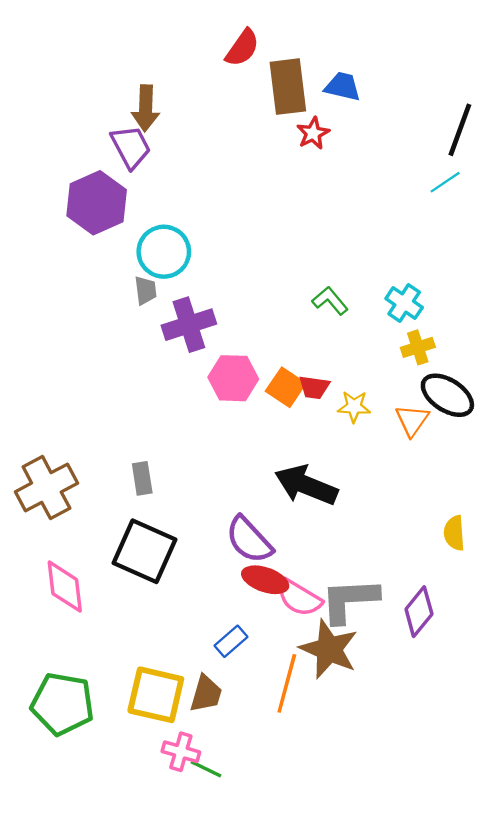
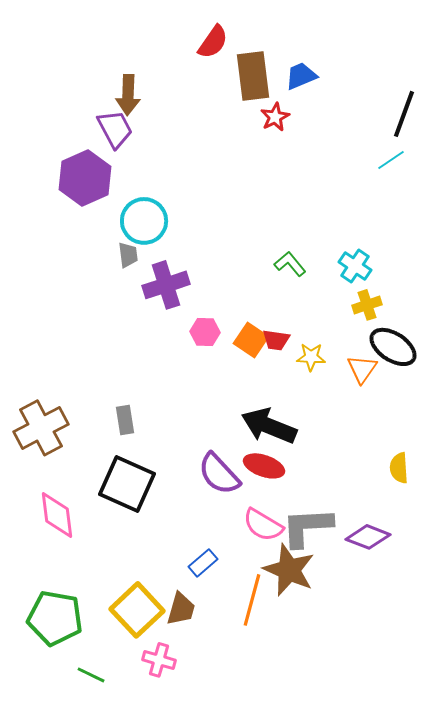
blue trapezoid: (343, 87) -> (301, 76), turned -36
pink hexagon: (233, 378) -> (205, 332), size x0.7
red ellipse: (265, 580) -> (264, 466), moved
purple diamond: (419, 612) -> (368, 537), turned 72
yellow square: (156, 695) -> (137, 610), turned 34
green line: (206, 769) -> (91, 675), moved

